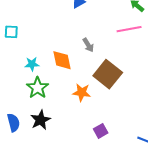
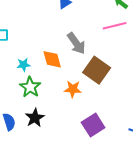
gray arrow: (88, 45) -> (76, 43), size x1.6
purple square: (101, 131) -> (93, 125), size x1.6

